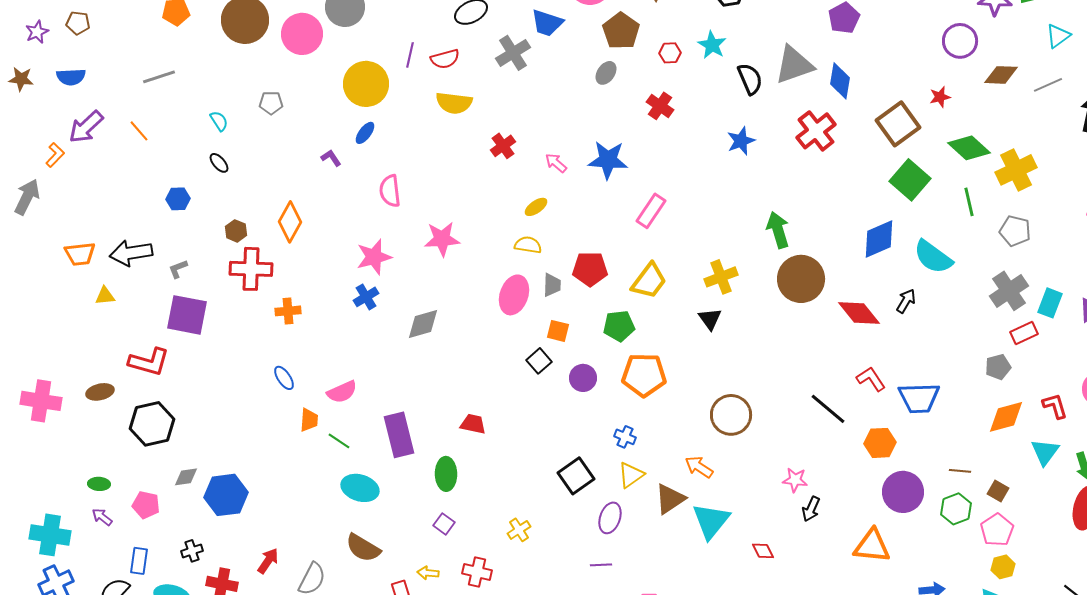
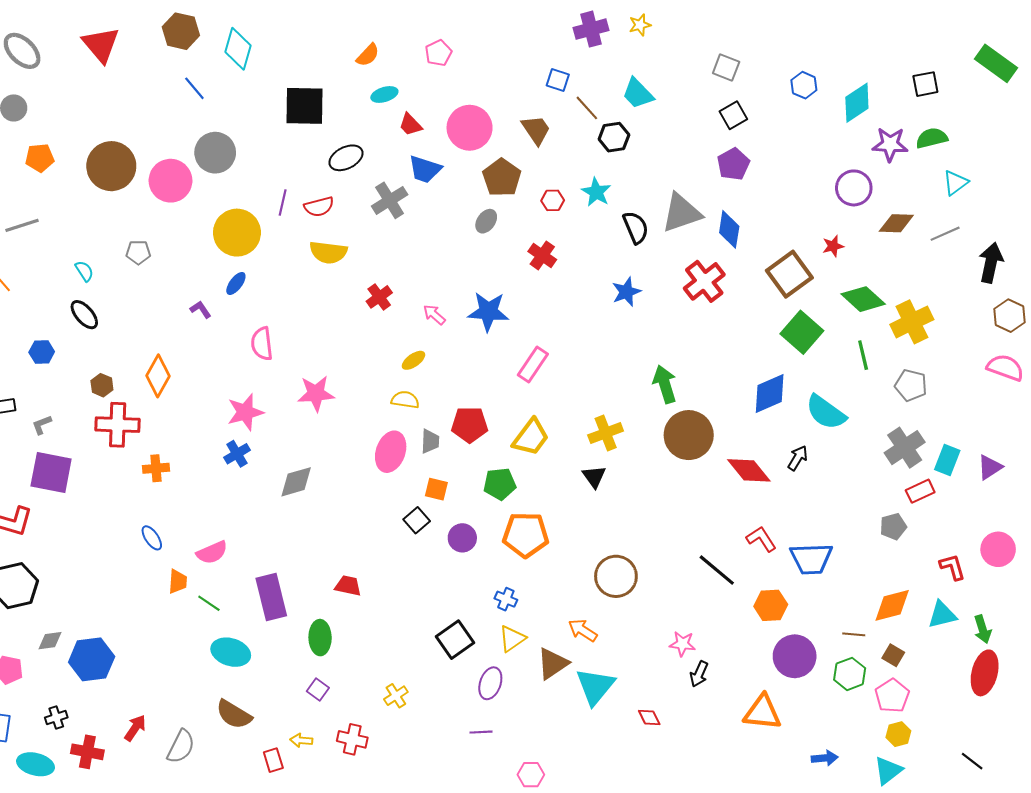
black ellipse: (219, 163) -> (84, 315), size x1.4
orange diamond: (1006, 417) -> (892, 605), moved
cyan triangle: (1045, 452) -> (942, 615), turned 40

